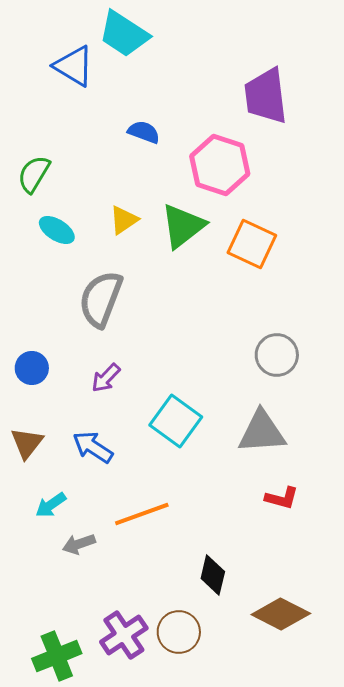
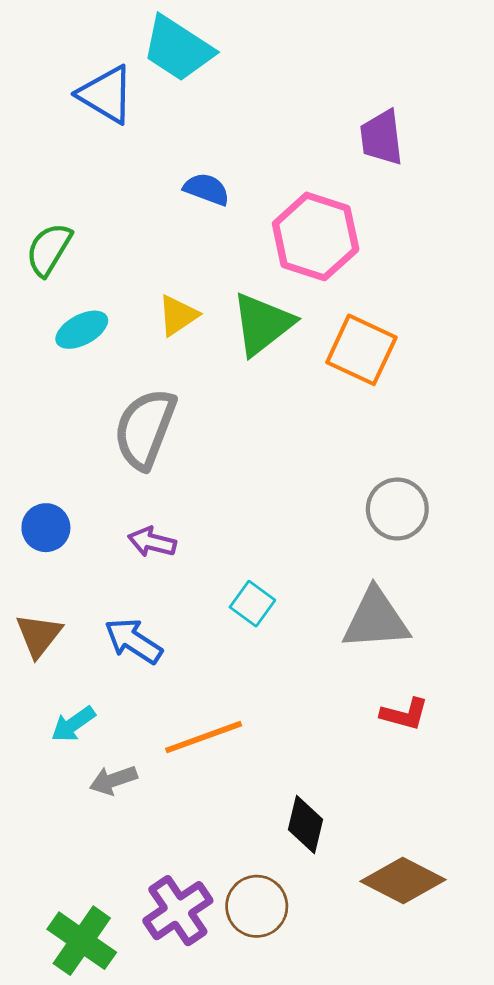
purple trapezoid: (266, 96) -> (382, 138), size x0.7
cyan ellipse: (57, 230) -> (82, 330), turned -60
purple arrow: (106, 378) -> (152, 542), turned 60
cyan square: (176, 421) -> (252, 604), size x0.6
green cross: (57, 656) -> (82, 941), turned -33

